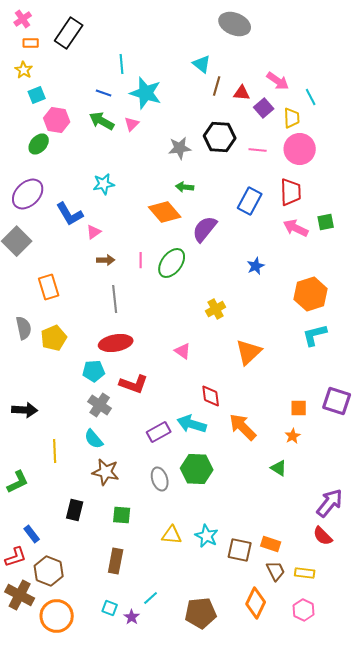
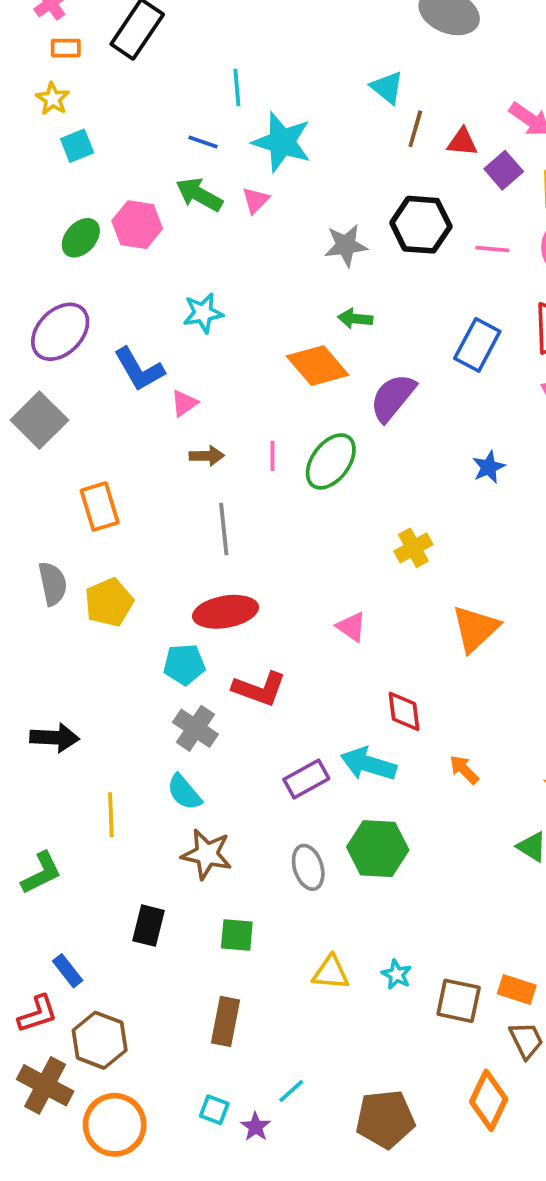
pink hexagon: (57, 120) -> (137, 225), moved
orange arrow: (243, 427) -> (464, 770), size x0.6
cyan star: (207, 536) -> (397, 974), size x0.7

